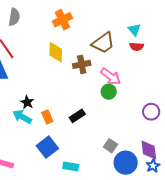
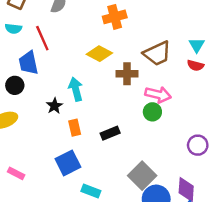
yellow diamond: (56, 52) -> (99, 54), turned -75
pink arrow: (111, 76) -> (158, 95), turned -35
cyan arrow: (22, 117) -> (76, 89), moved, turned 36
gray square: (110, 146) -> (142, 176), size x1.6

